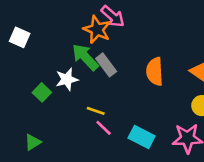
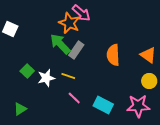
gray rectangle: (106, 65) -> (76, 50), turned 72
white star: (67, 79) -> (46, 78), moved
yellow line: (96, 111) -> (68, 76), moved

